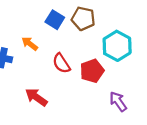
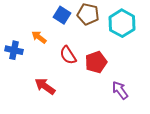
cyan hexagon: (117, 46) -> (122, 23), moved

